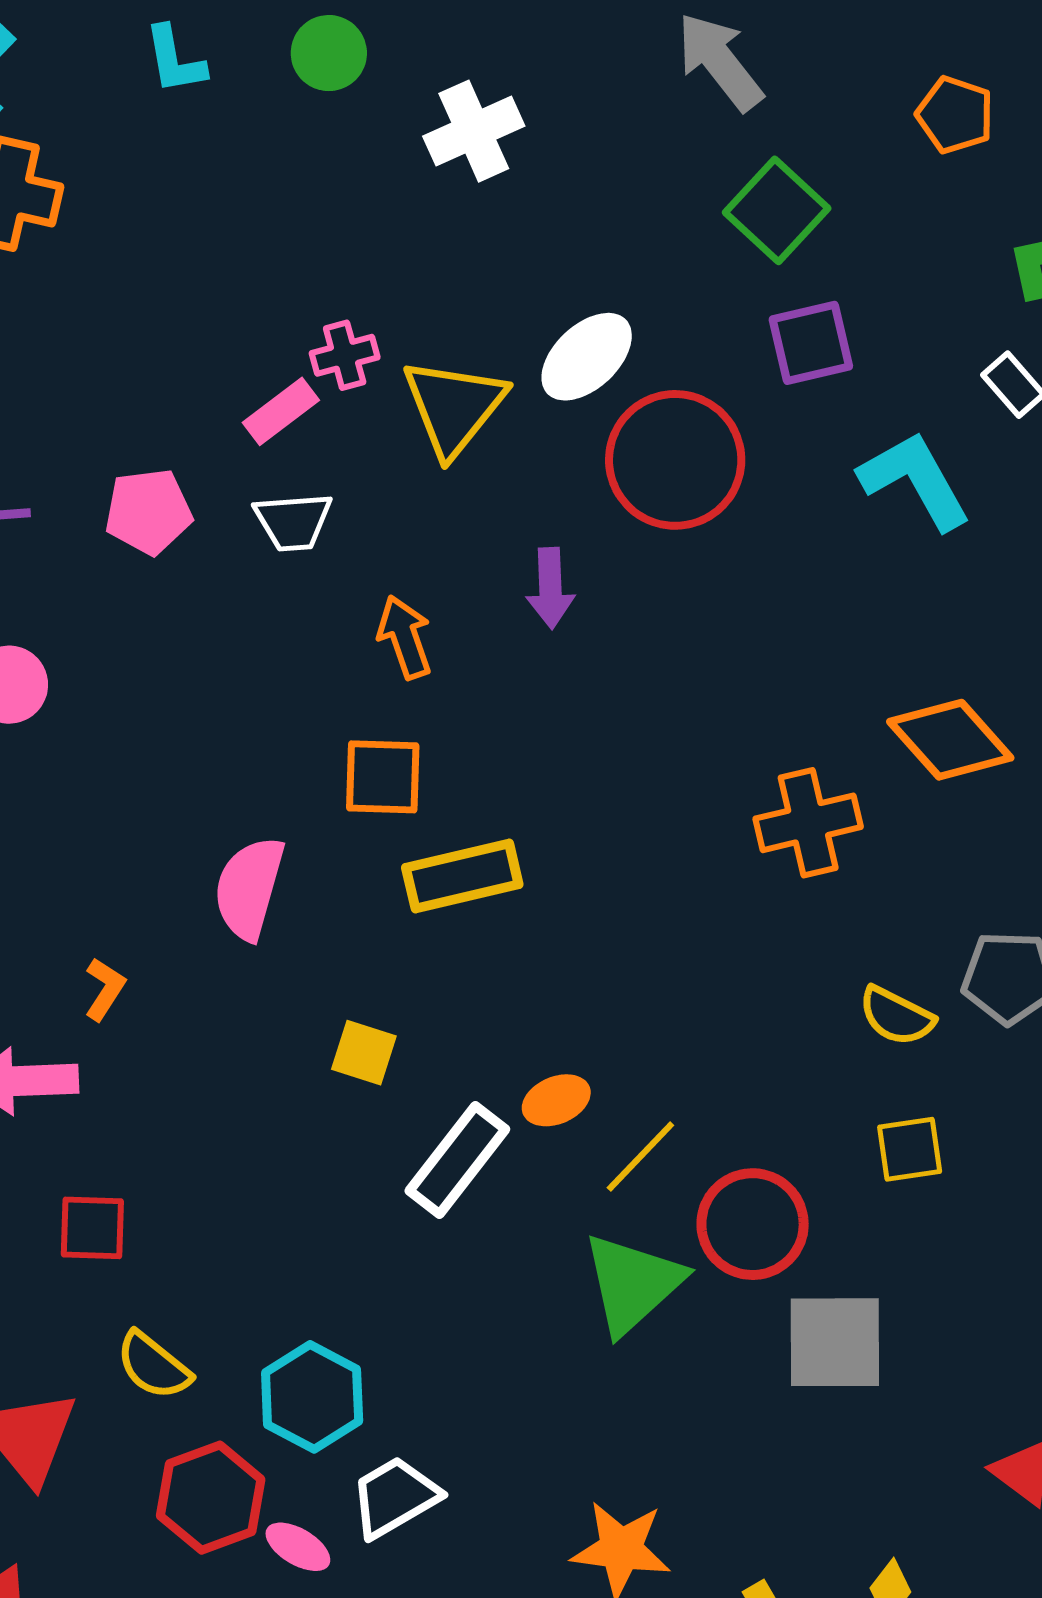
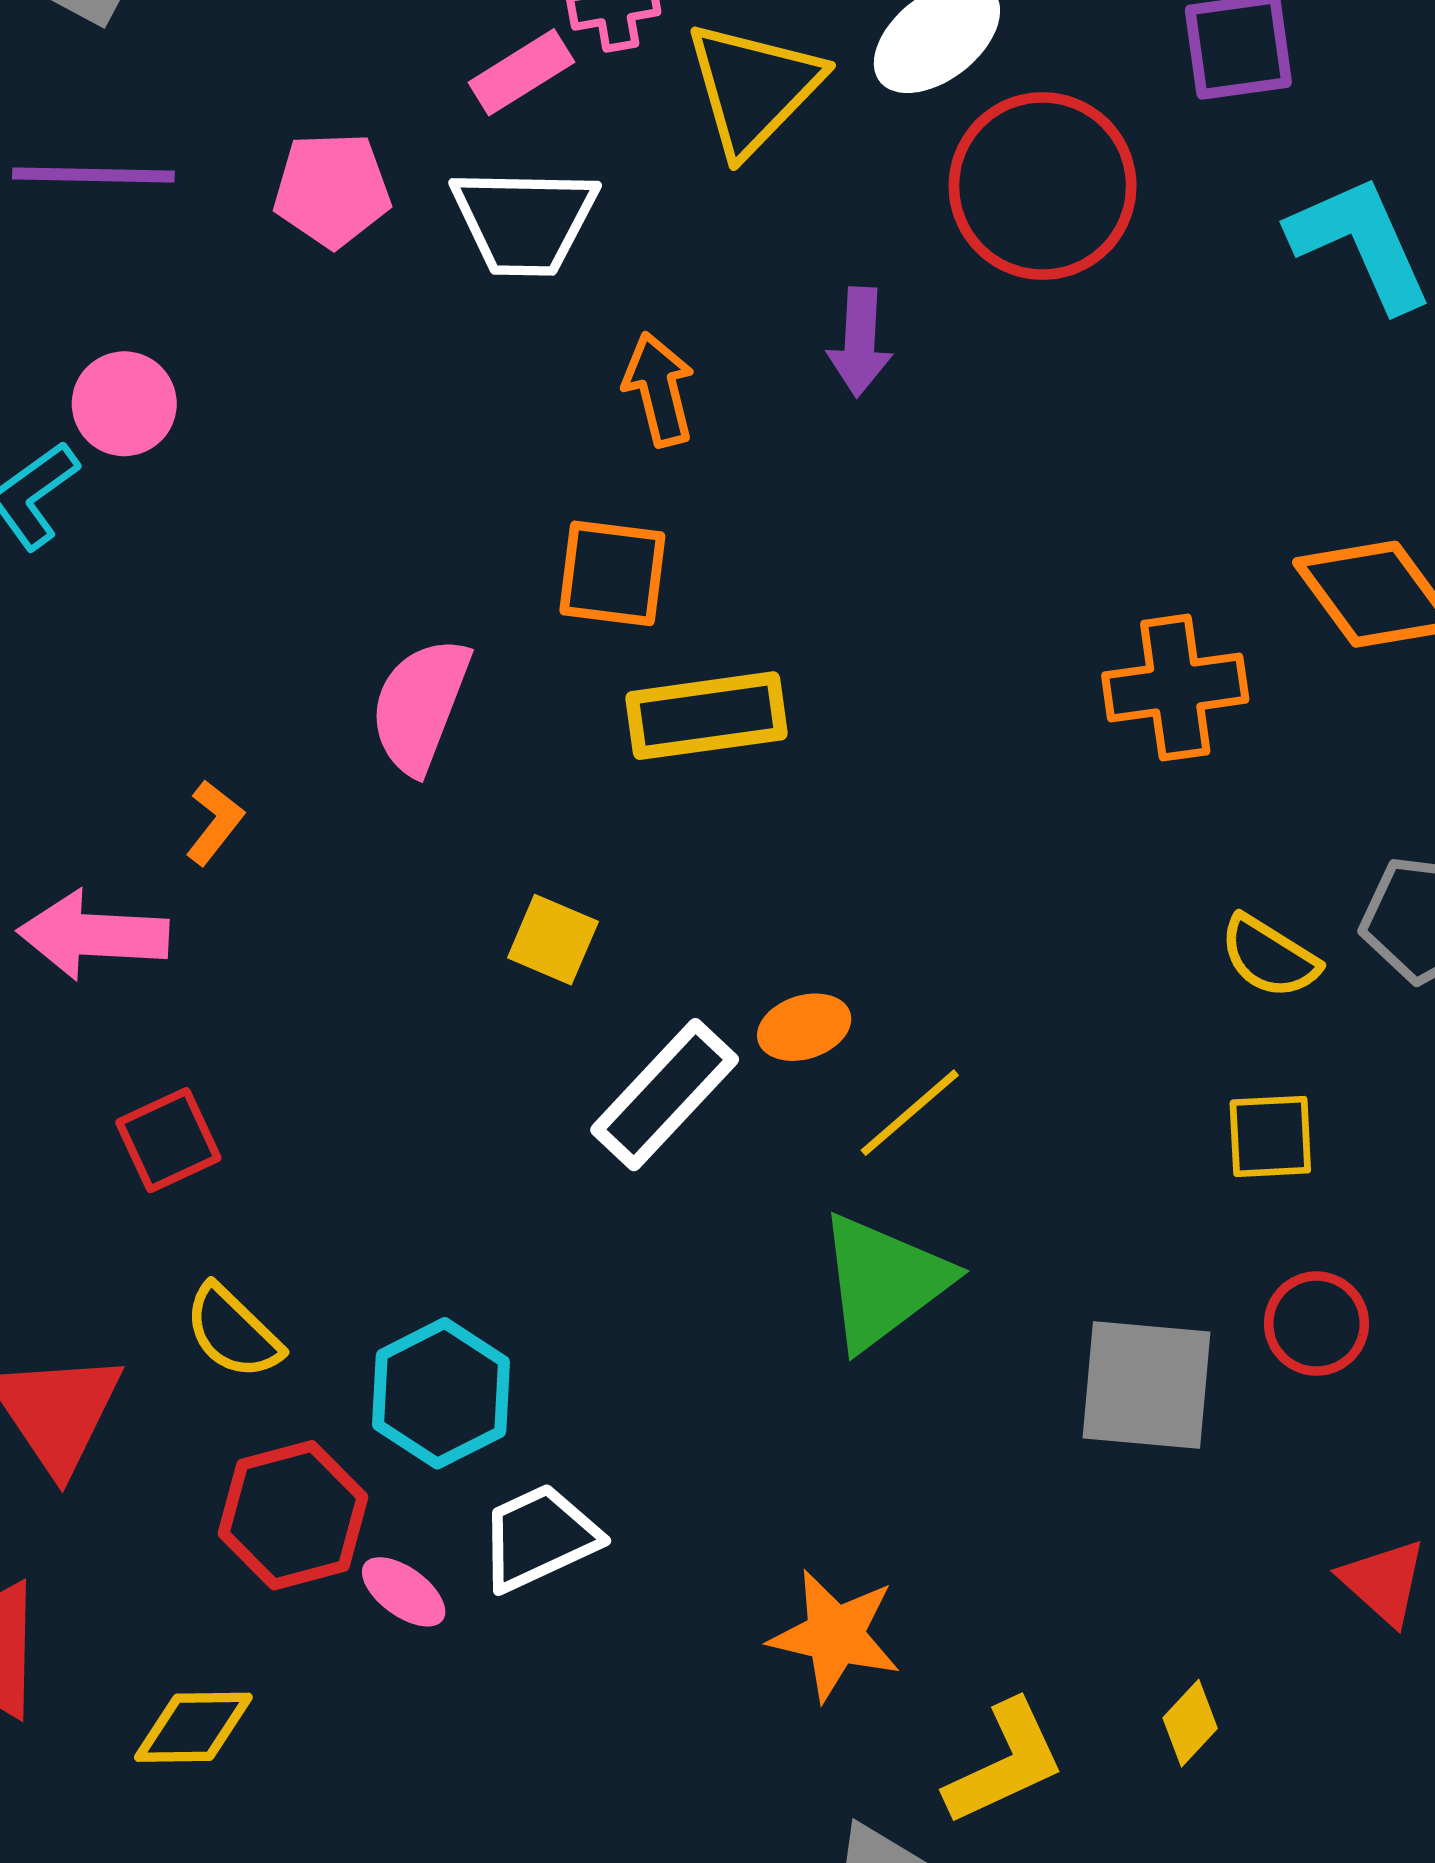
white trapezoid: (293, 522) -> (524, 221), size x1.4
red circle: (753, 1224) -> (1316, 1324), moved, size x0.7
red square: (92, 1228) -> (168, 1140), turned -32

